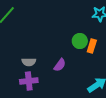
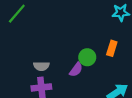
green circle: (80, 41) -> (87, 57), moved

